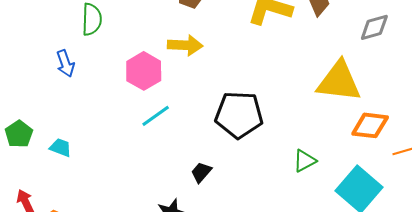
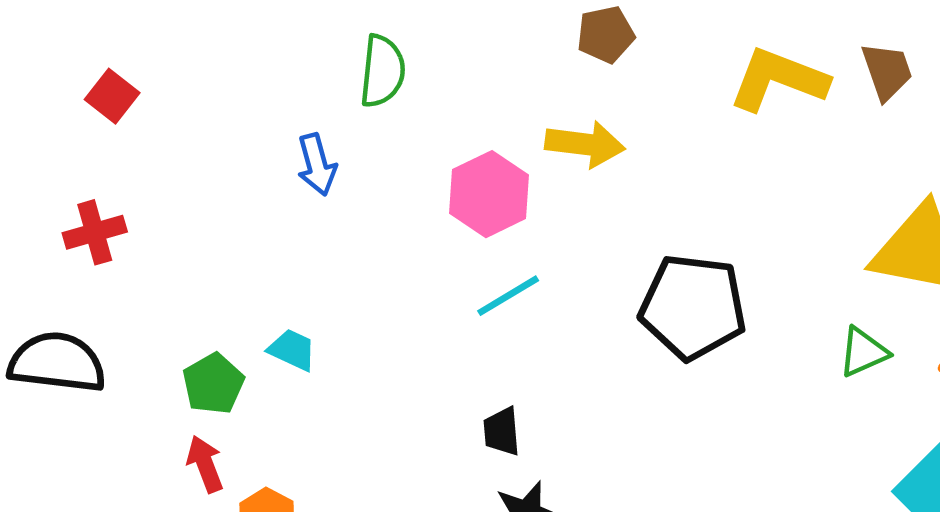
green pentagon: (19, 134) -> (213, 384), moved
green triangle: (305, 161) -> (863, 352), moved
black trapezoid: (201, 172) -> (502, 431), moved, turned -50

